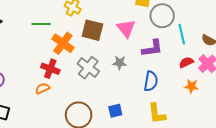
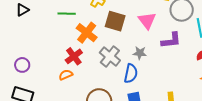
red cross: (50, 69) -> (74, 56), turned 30
blue semicircle: (151, 81) -> (131, 73), moved

